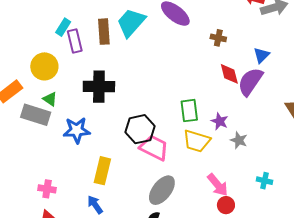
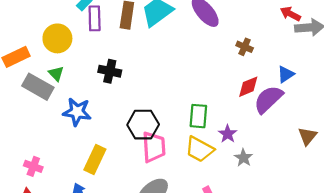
red diamond: (229, 74) -> (248, 87), turned 70
black cross: (99, 87) -> (110, 71), size x0.7
pink trapezoid: (154, 148) -> (154, 147), turned 48

